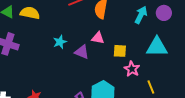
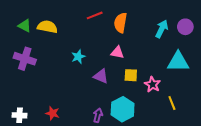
yellow square: (120, 51) -> (131, 75), moved
purple triangle: (82, 52) -> (101, 76), moved

